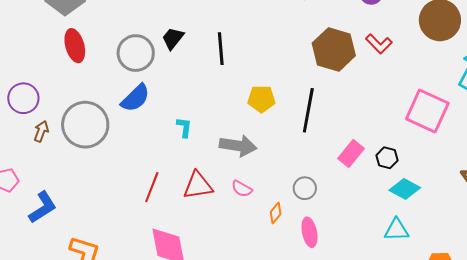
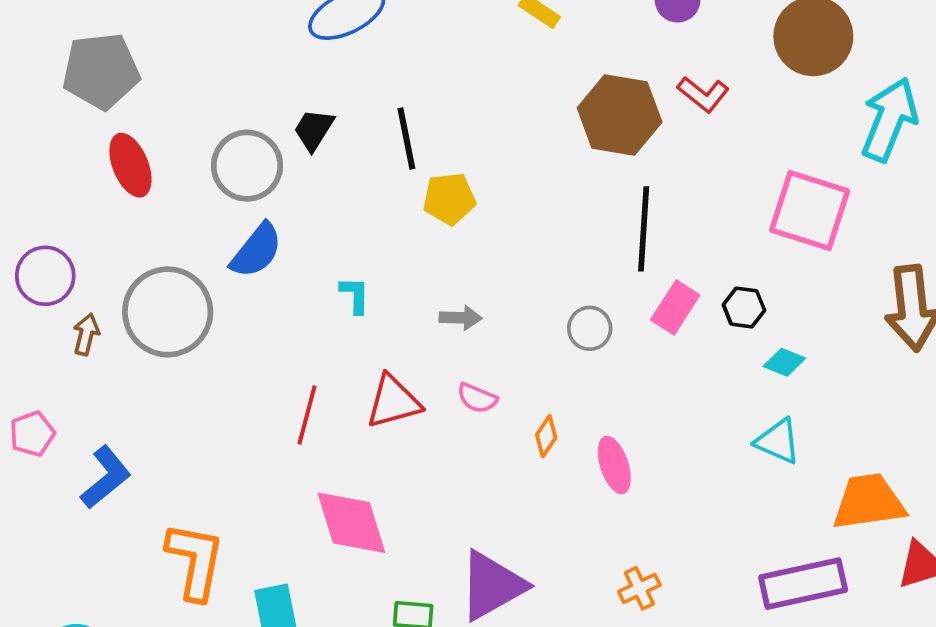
yellow pentagon: (261, 99) -> (449, 199), moved
black line: (308, 110) -> (644, 229), moved
gray arrow: (238, 146) -> (461, 318), size x0.6
gray circle: (305, 188) -> (590, 328), moved
cyan diamond: (405, 189) -> (784, 362), size x0.7
cyan triangle: (396, 230) -> (778, 441), turned 32

